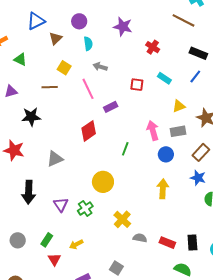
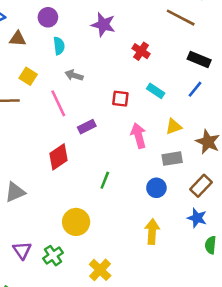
brown triangle: (56, 38) -> (18, 39), turned 48
pink arrow: (153, 130) -> (138, 136), moved

